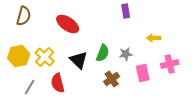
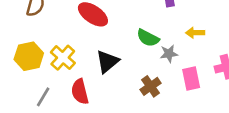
yellow arrow: (154, 38) -> (195, 33), moved
green semicircle: (103, 53) -> (148, 38), moved, turned 96
black triangle: (79, 60) -> (107, 62), turned 36

